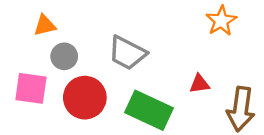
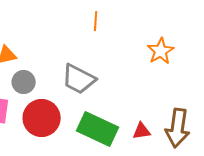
red triangle: (199, 84) -> (142, 131), moved

